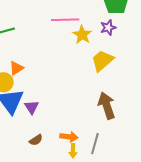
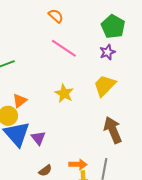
pink line: (65, 20) -> (64, 48), turned 40
yellow star: (82, 35) -> (64, 93), moved

